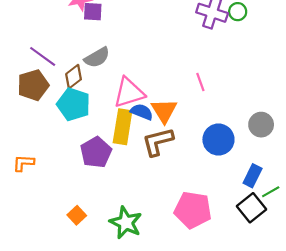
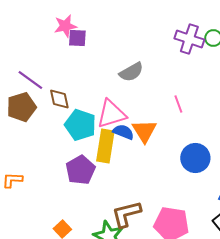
gray semicircle: (97, 57) -> (131, 72), moved
brown diamond: (74, 77) -> (59, 99), turned -65
cyan pentagon: (74, 104) -> (80, 125), moved
brown L-shape: (158, 142) -> (126, 214), moved

